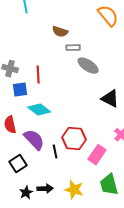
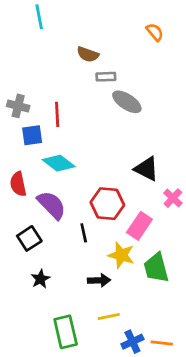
orange semicircle: (108, 16) -> (155, 32), size x0.6
black triangle: (110, 99) -> (146, 169), moved
black line: (55, 152) -> (84, 233), moved
black arrow: (45, 189) -> (99, 280), moved
yellow star: (74, 190) -> (121, 255), moved

